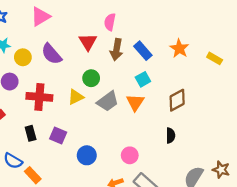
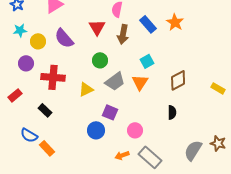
orange star: (179, 48) -> (175, 22), moved
blue rectangle: (143, 51) -> (148, 24), moved
yellow rectangle: (215, 58) -> (218, 88), moved
yellow triangle: (76, 97) -> (86, 89), moved
black rectangle: (31, 133) -> (45, 110), turned -32
purple square: (58, 135) -> (110, 112), moved

